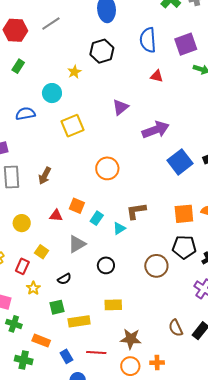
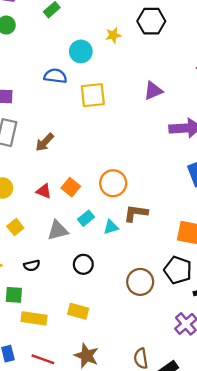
blue semicircle: (25, 114) -> (55, 76), moved
orange circle: (107, 168) -> (113, 183), moved
cyan rectangle: (97, 218) -> (86, 218), moved

